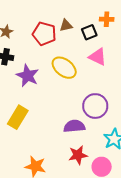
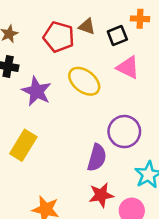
brown triangle: (66, 25) -> (87, 26), turned 32
purple semicircle: (74, 126) -> (97, 158), turned 110

